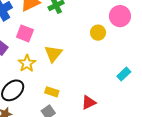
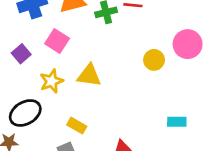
yellow triangle: (53, 54) -> (89, 75), turned 48
cyan rectangle: (124, 74) -> (177, 122), turned 32

